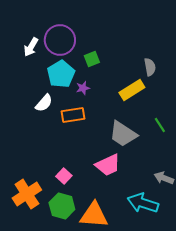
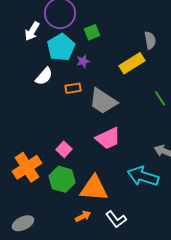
white arrow: (31, 47) -> (32, 31), moved
orange rectangle: (73, 115) -> (73, 88), size x0.7
gray trapezoid: (123, 134) -> (103, 101), moved

